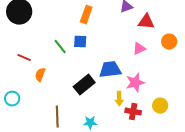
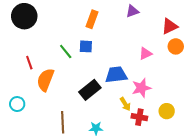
red triangle: (146, 22) -> (170, 26), moved, turned -30
red line: (24, 58) -> (29, 63), turned 48
orange semicircle: (40, 75) -> (45, 80), size x1.6
yellow arrow: (119, 99) -> (125, 104), turned -32

